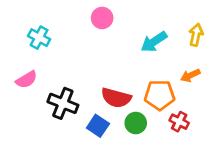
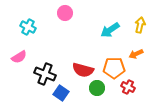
pink circle: (102, 18) -> (65, 13), moved
blue square: (98, 126) -> (61, 93), moved

